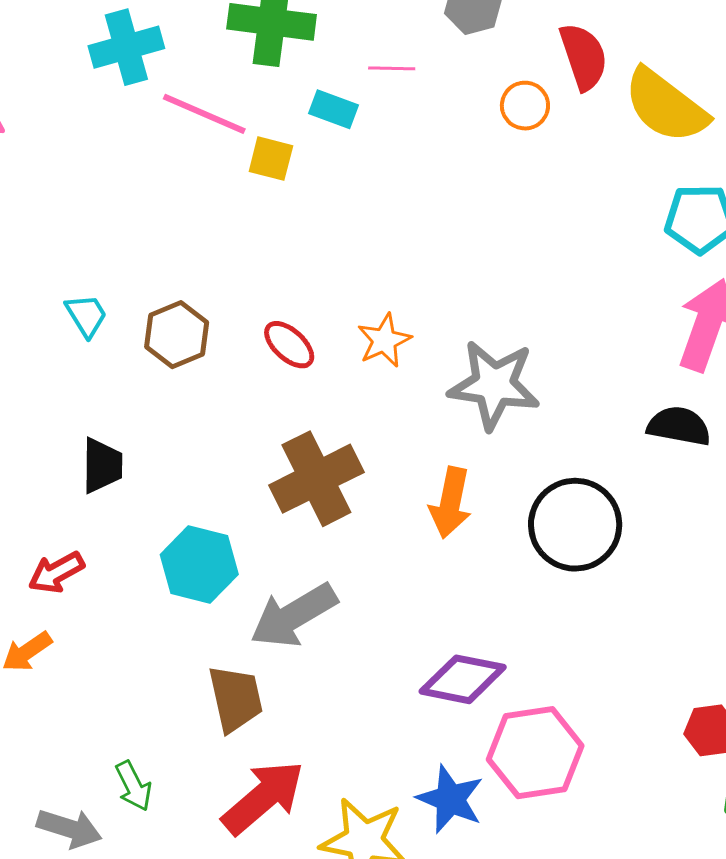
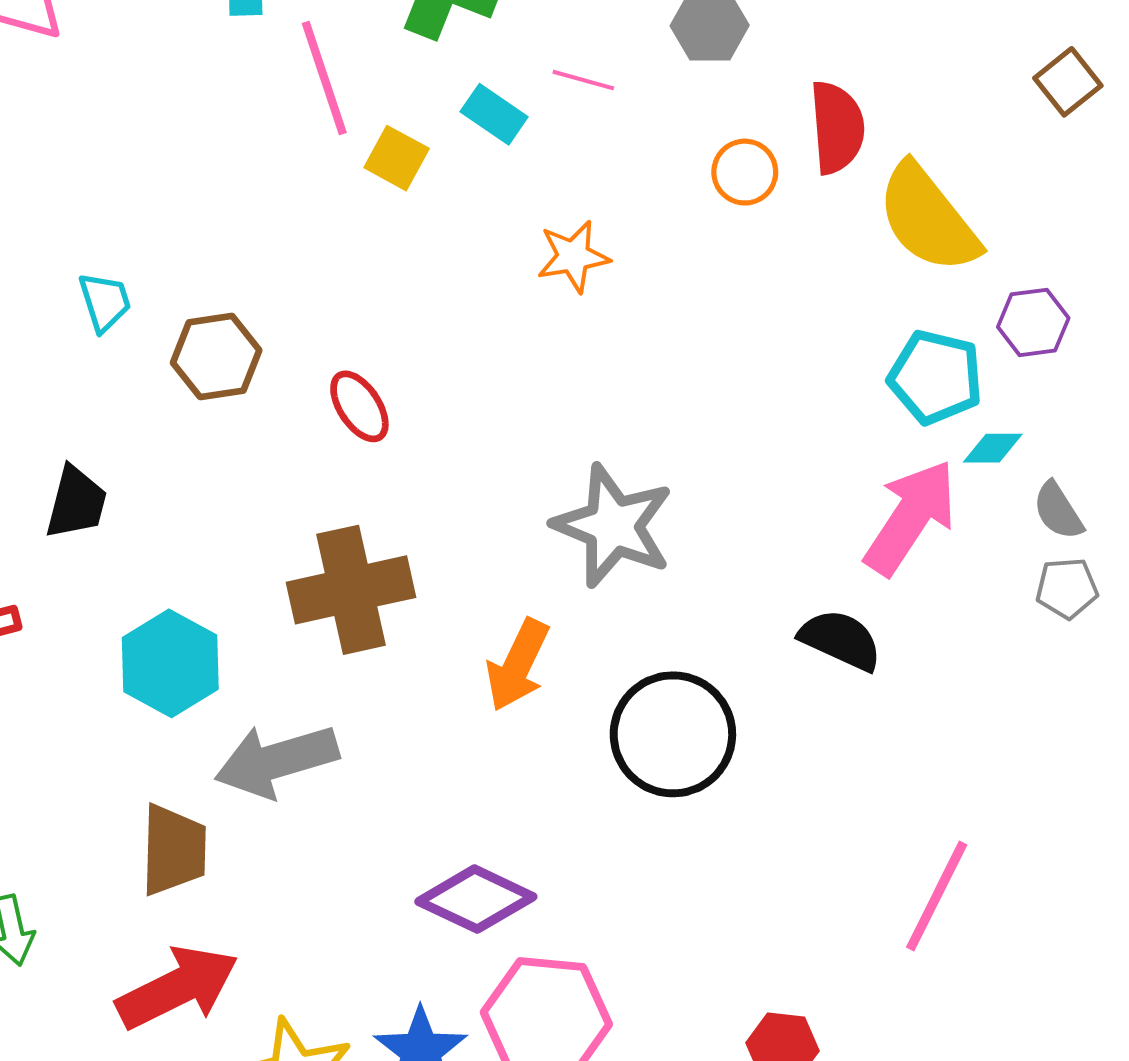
pink line: (204, 114) -> (324, 78), turned 34
orange star: (384, 340) -> (573, 256), moved

